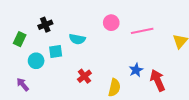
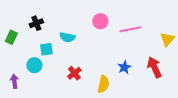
cyan circle: (36, 61) -> (34, 65), moved
red arrow: (158, 80) -> (154, 67), moved
purple arrow: (23, 84) -> (14, 81), turned 32

